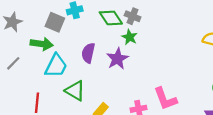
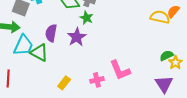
green triangle: (75, 91) -> (39, 53), moved

